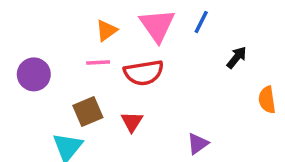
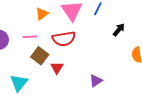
pink line: (98, 63) -> (30, 37), moved
brown square: (88, 112) -> (40, 56), moved, turned -30

